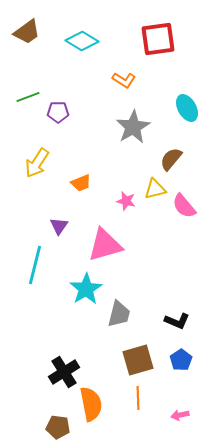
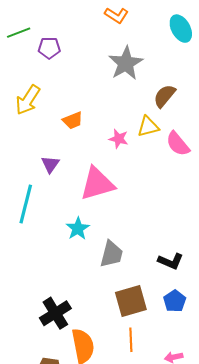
cyan ellipse: (187, 108) -> (181, 29), moved
cyan star: (86, 289) -> (78, 229), size x0.7

